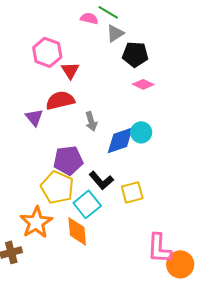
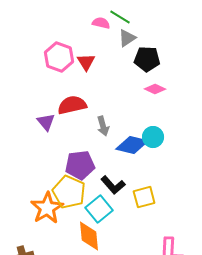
red triangle: (70, 70) -> (86, 62), moved
blue diamond: (120, 140) -> (132, 145), turned 32
orange star: (36, 222) -> (47, 208), moved

